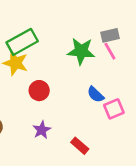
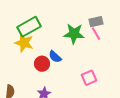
blue semicircle: (96, 94) -> (55, 57), moved
pink square: (114, 109) -> (89, 78), moved

